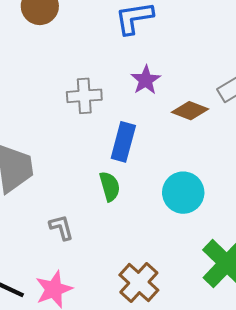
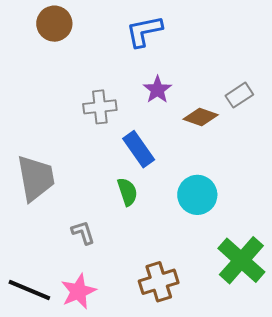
blue rectangle: (123, 142) -> (139, 149), turned -48
brown cross: (139, 283) -> (159, 282), turned 33

